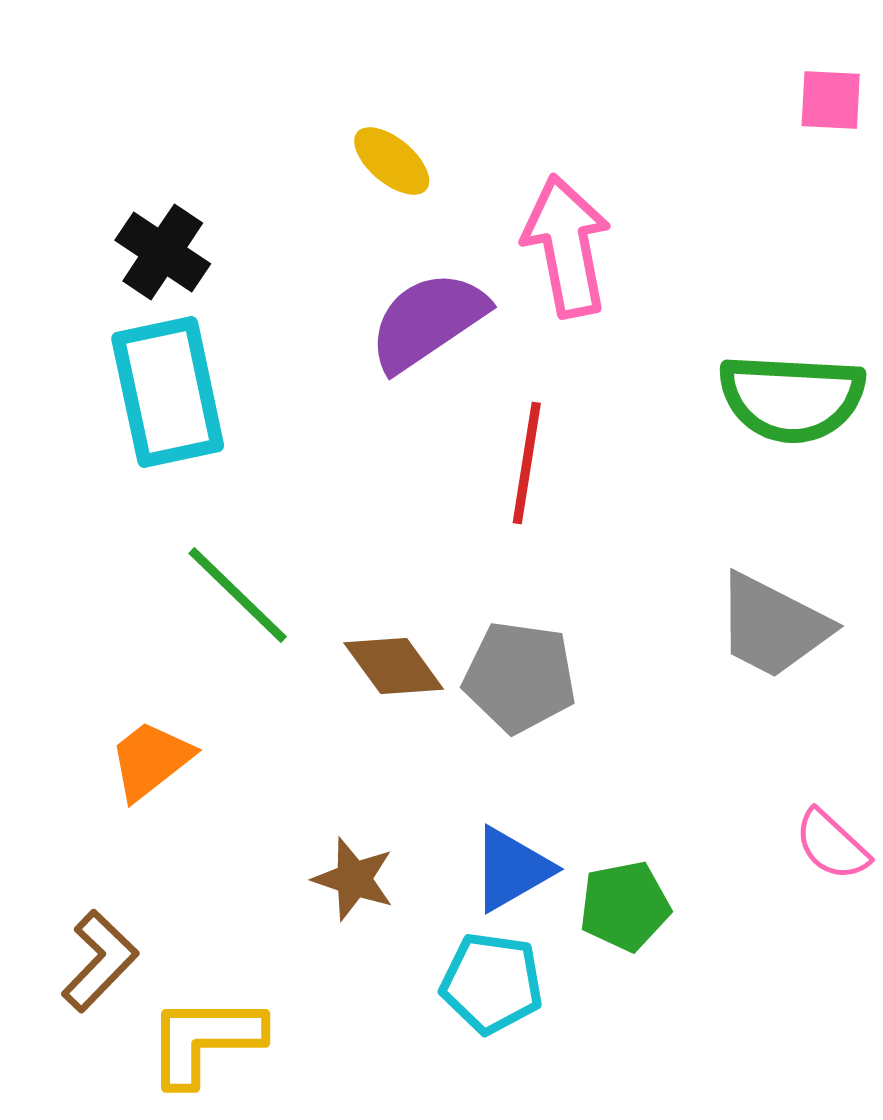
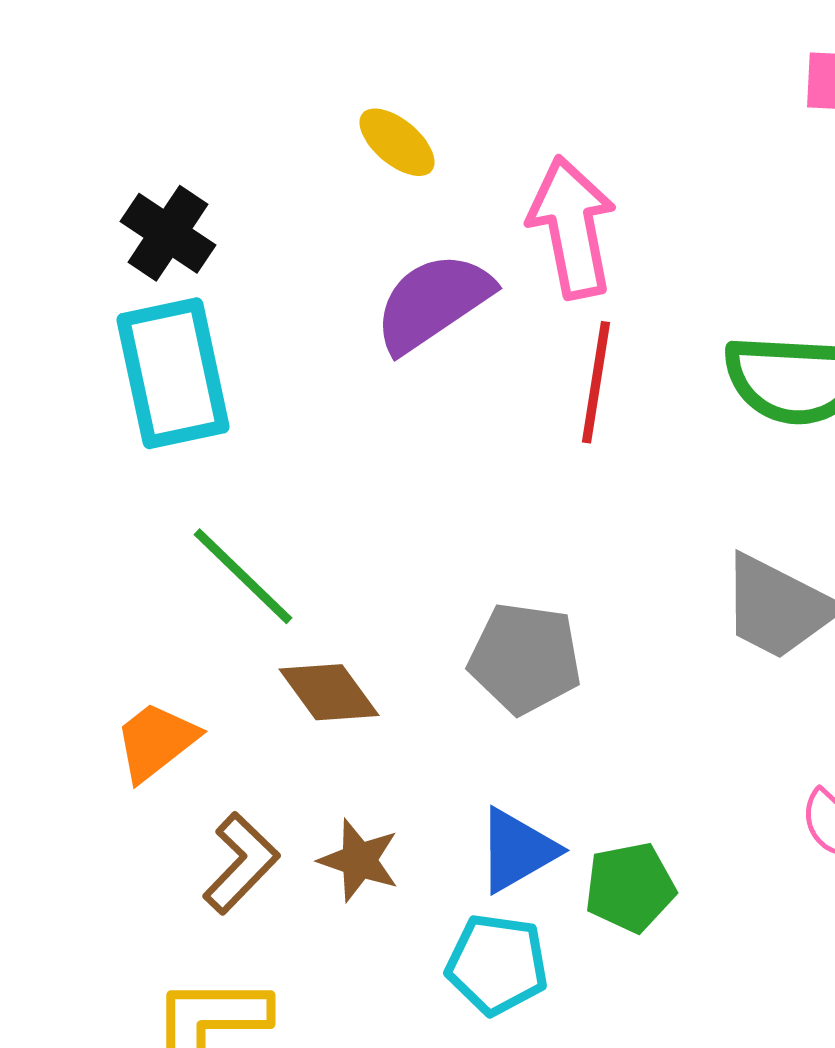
red line: (527, 463) -> (596, 382), moved
brown diamond: (394, 666) -> (329, 692), moved
brown L-shape: (100, 961) -> (241, 863), moved

